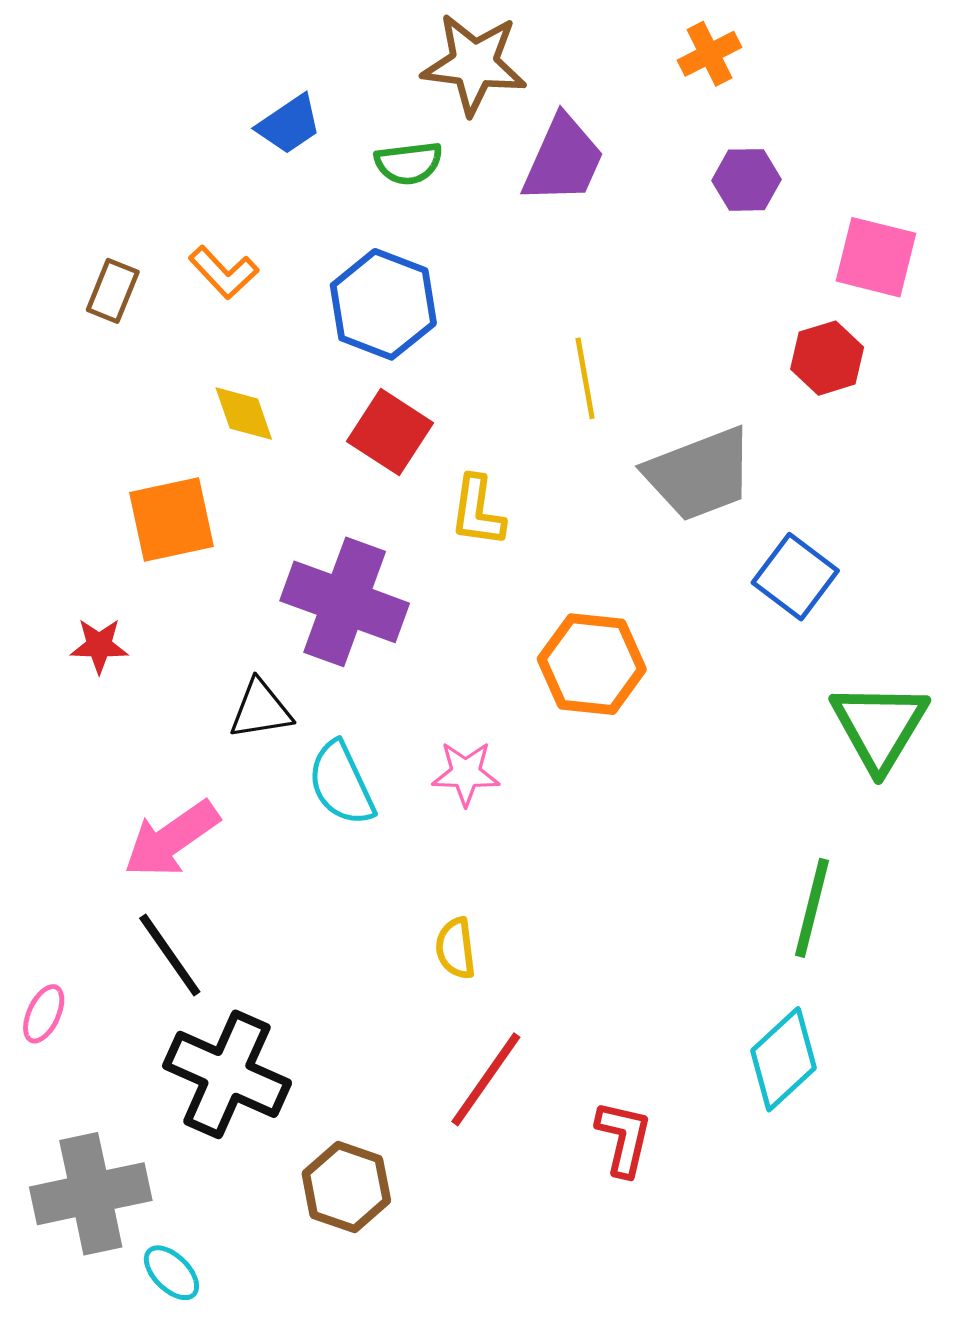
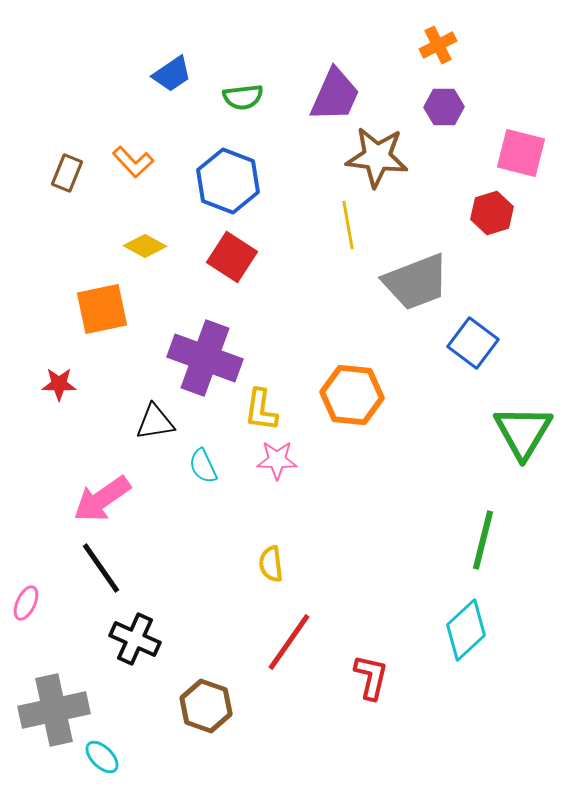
orange cross: (709, 54) -> (438, 45), moved
brown star: (474, 64) -> (377, 157), moved
yellow diamond: (244, 414) -> (145, 246), turned -42
yellow L-shape: (477, 511) -> (261, 410), moved
cyan semicircle: (341, 783) -> (203, 466), size x0.7
black cross: (227, 1074) -> (135, 639), size x0.7

